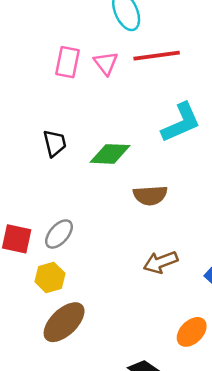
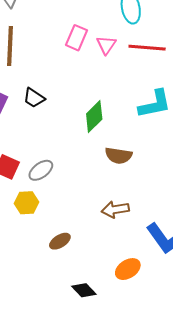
black trapezoid: (55, 143) -> (34, 98), moved, turned 125
green diamond: (110, 154) -> (94, 116), turned -60
brown ellipse: (64, 322) -> (60, 241), moved, size x0.6

